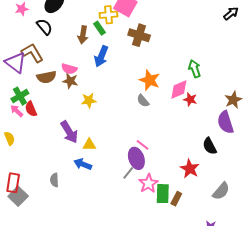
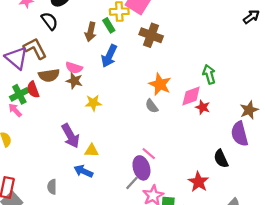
red semicircle: (31, 109) -> (33, 90), moved

